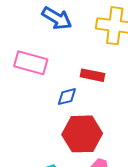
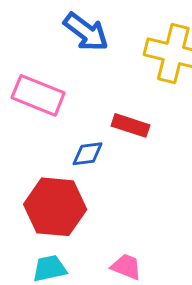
red hexagon: (82, 134) -> (55, 207), moved

